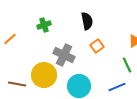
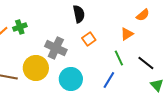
green cross: (44, 25) -> (20, 27), moved
blue line: (117, 87) -> (109, 80), turned -36

